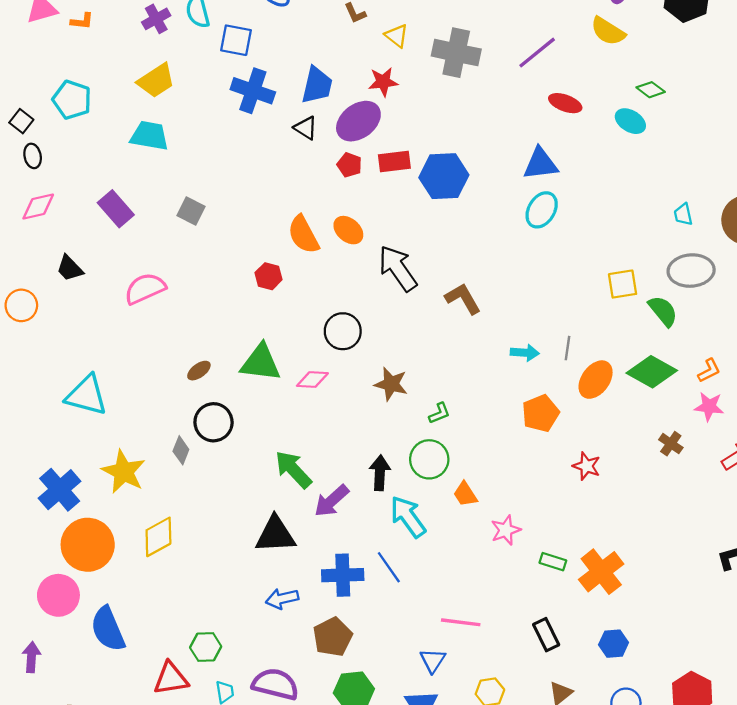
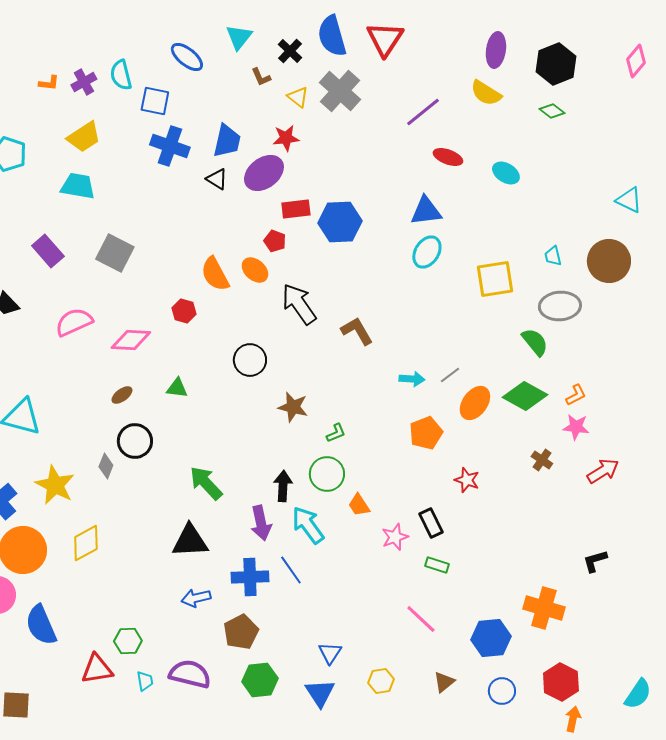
orange L-shape: (82, 21) -> (49, 83), moved
gray cross: (456, 53) -> (340, 91), moved, turned 30
green diamond: (651, 90) -> (552, 111), moved
red pentagon: (349, 165) -> (275, 241), moved
gray square: (191, 211) -> (115, 253), size x1.5
yellow square: (623, 284) -> (495, 279), moved, size x1.4
gray line: (567, 348) -> (450, 375), turned 45
green triangle: (261, 363) -> (177, 388), size x0.6
pink diamond: (312, 380) -> (131, 340), moved, size x1.4
purple arrow: (331, 501) -> (261, 523), moved, turned -60
orange cross: (601, 572) -> (544, 608), moved, turned -36
pink line: (461, 622) -> (421, 619), moved, turned 36
black rectangle: (546, 635) -> (431, 523), moved
blue hexagon: (614, 644) -> (491, 638), size x1.5

